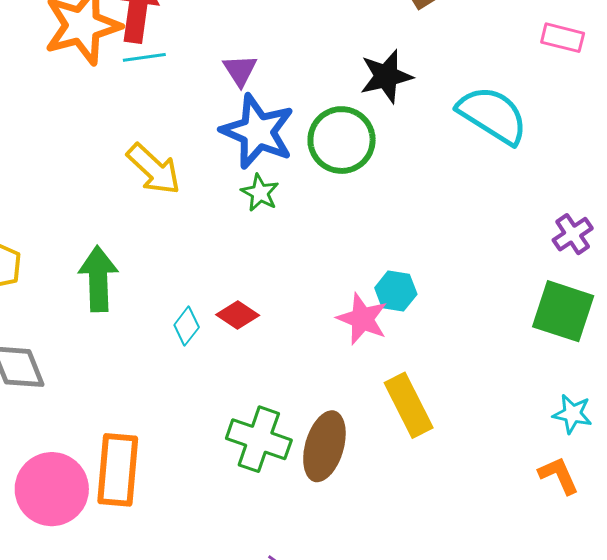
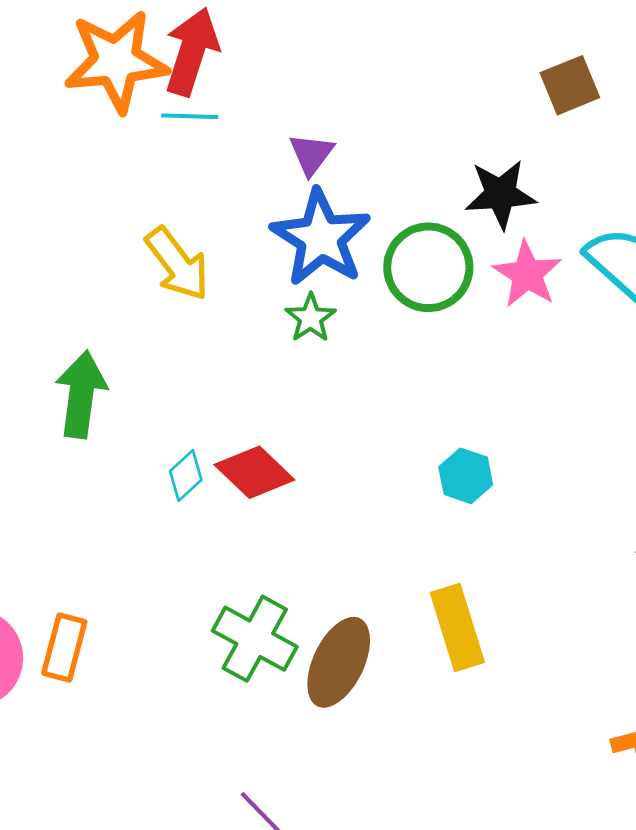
red diamond: (238, 315) -> (254, 472), size x1.4
pink star: (362, 319) -> (527, 274), moved
orange rectangle: (118, 470) -> (64, 648), size x0.7

